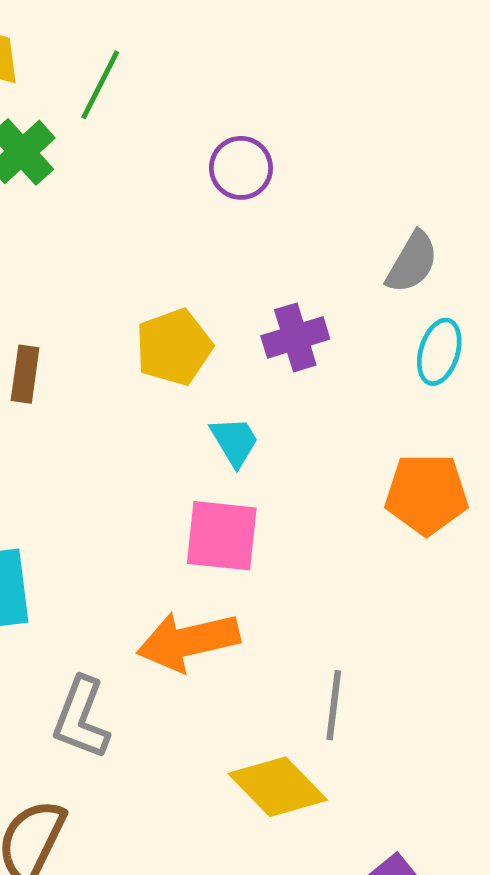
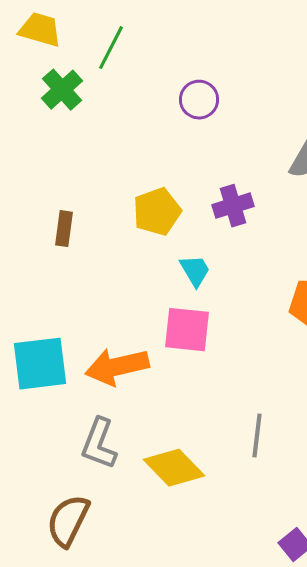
orange arrow: (188, 641) -> (117, 367), moved
yellow diamond: (278, 787) -> (174, 468), moved

